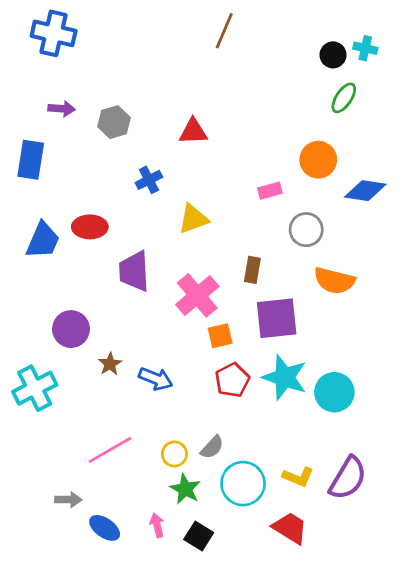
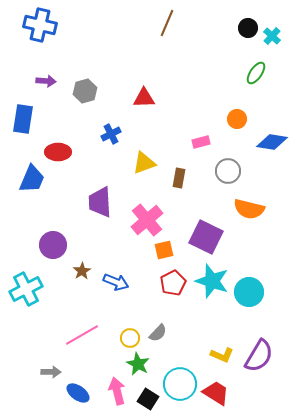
cyan cross: (365, 48) -> (272, 36), turned 30
black circle: (333, 55) -> (248, 28), moved
orange circle: (318, 160) -> (237, 119), size x0.7
red ellipse: (90, 227) -> (58, 152), moved
brown rectangle: (252, 270) -> (179, 178), moved
purple square: (277, 318) -> (206, 237), turned 32
cyan circle: (243, 484) -> (180, 384), moved
pink arrow: (157, 525) -> (117, 391), size x1.5

